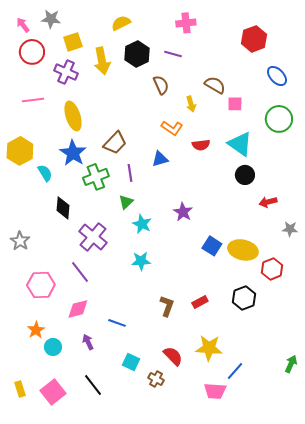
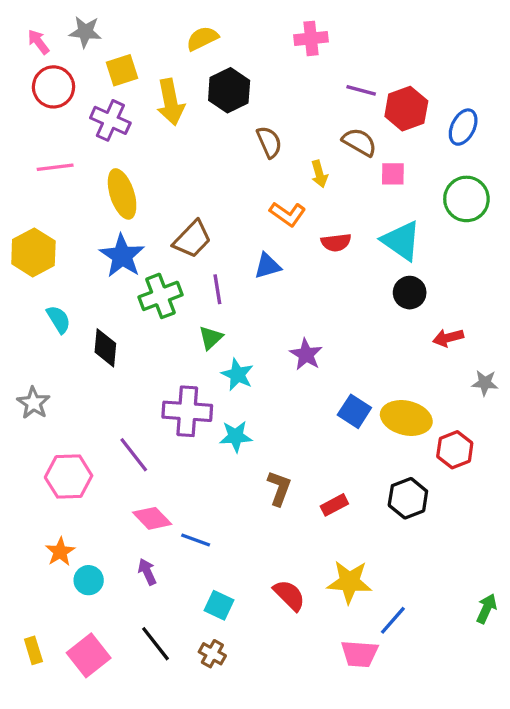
red hexagon: (254, 39) -> (406, 109), moved
purple line: (173, 54) -> (361, 90), moved
blue ellipse: (277, 76) -> (463, 127), turned 70
cyan semicircle: (45, 173) -> (59, 319), moved
purple cross: (93, 237) -> (187, 411), moved, turned -36
brown L-shape: (167, 306) -> (279, 488), moved
pink diamond: (78, 309) -> (152, 518), moved, turned 60
brown cross: (156, 379) -> (212, 654), moved

